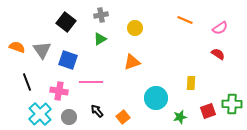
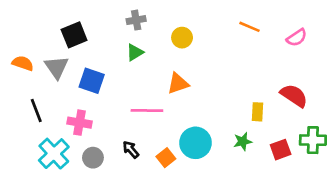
black square: (66, 22) -> (74, 35), moved, turned 30
red semicircle: (218, 54) -> (294, 96), moved, size x1.5
pink line: (91, 82) -> (147, 110), moved
cyan circle: (156, 98) -> (196, 143), moved
green star: (180, 117) -> (243, 141), moved

